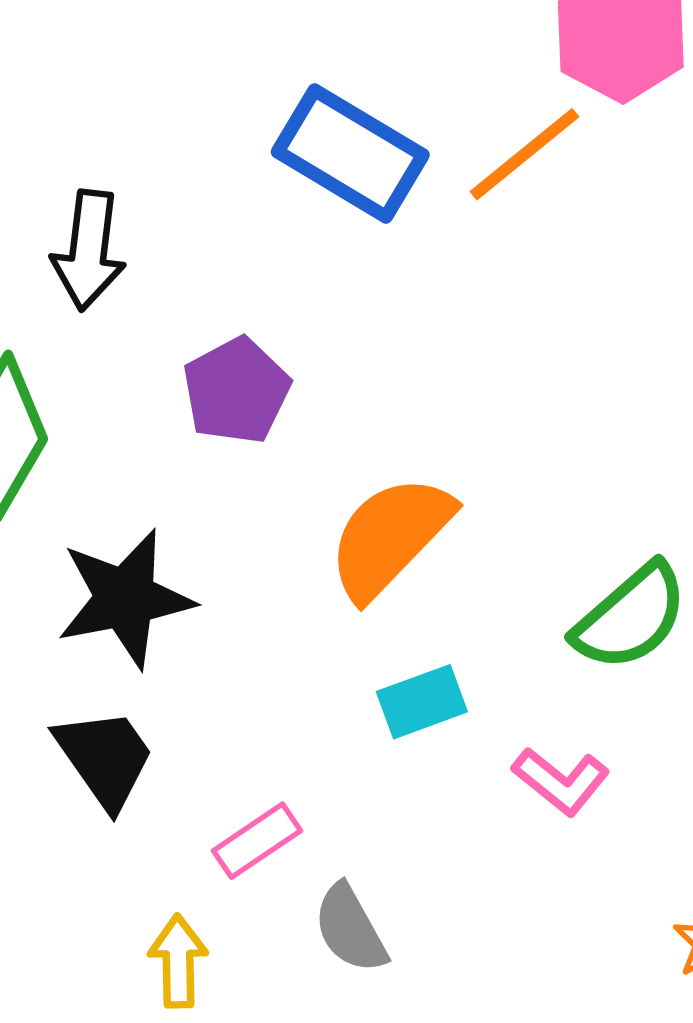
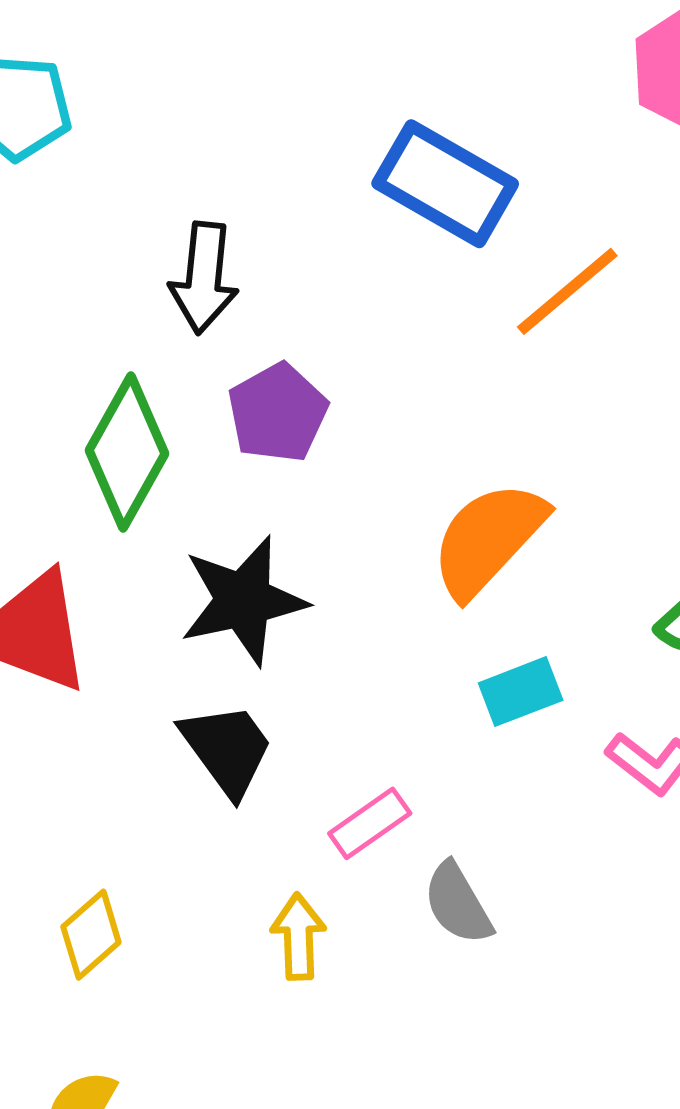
orange line: (524, 154) -> (567, 291), moved
purple pentagon: (236, 391) -> (278, 413), moved

